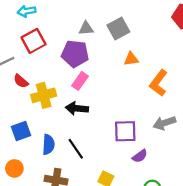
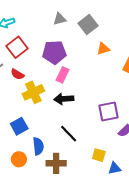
gray triangle: (86, 28) -> (60, 19), moved
red semicircle: (21, 81) -> (17, 74), moved
blue semicircle: (48, 145) -> (38, 146), moved

